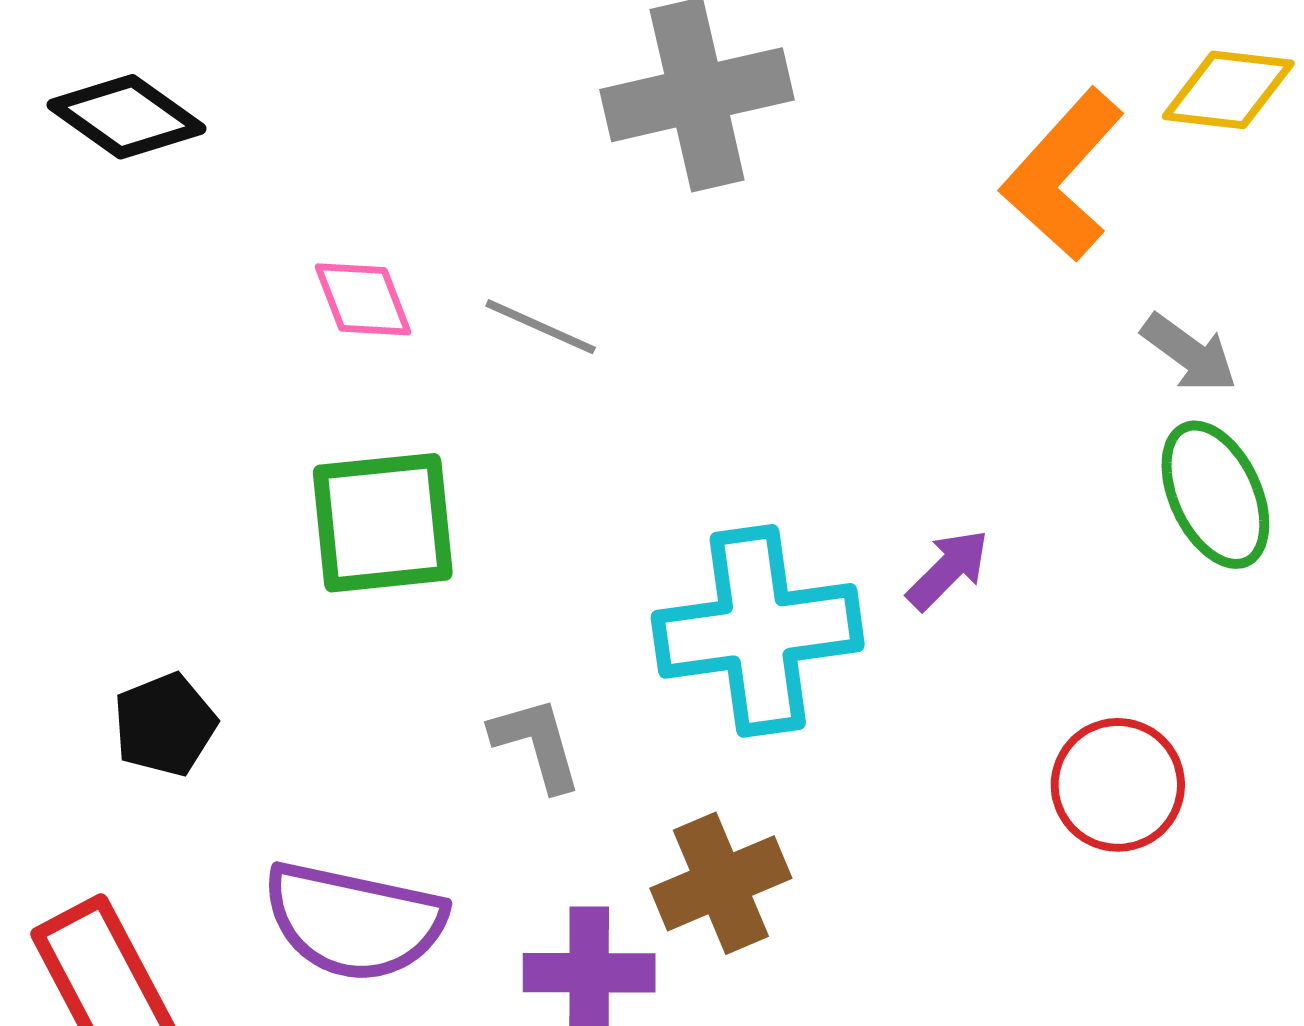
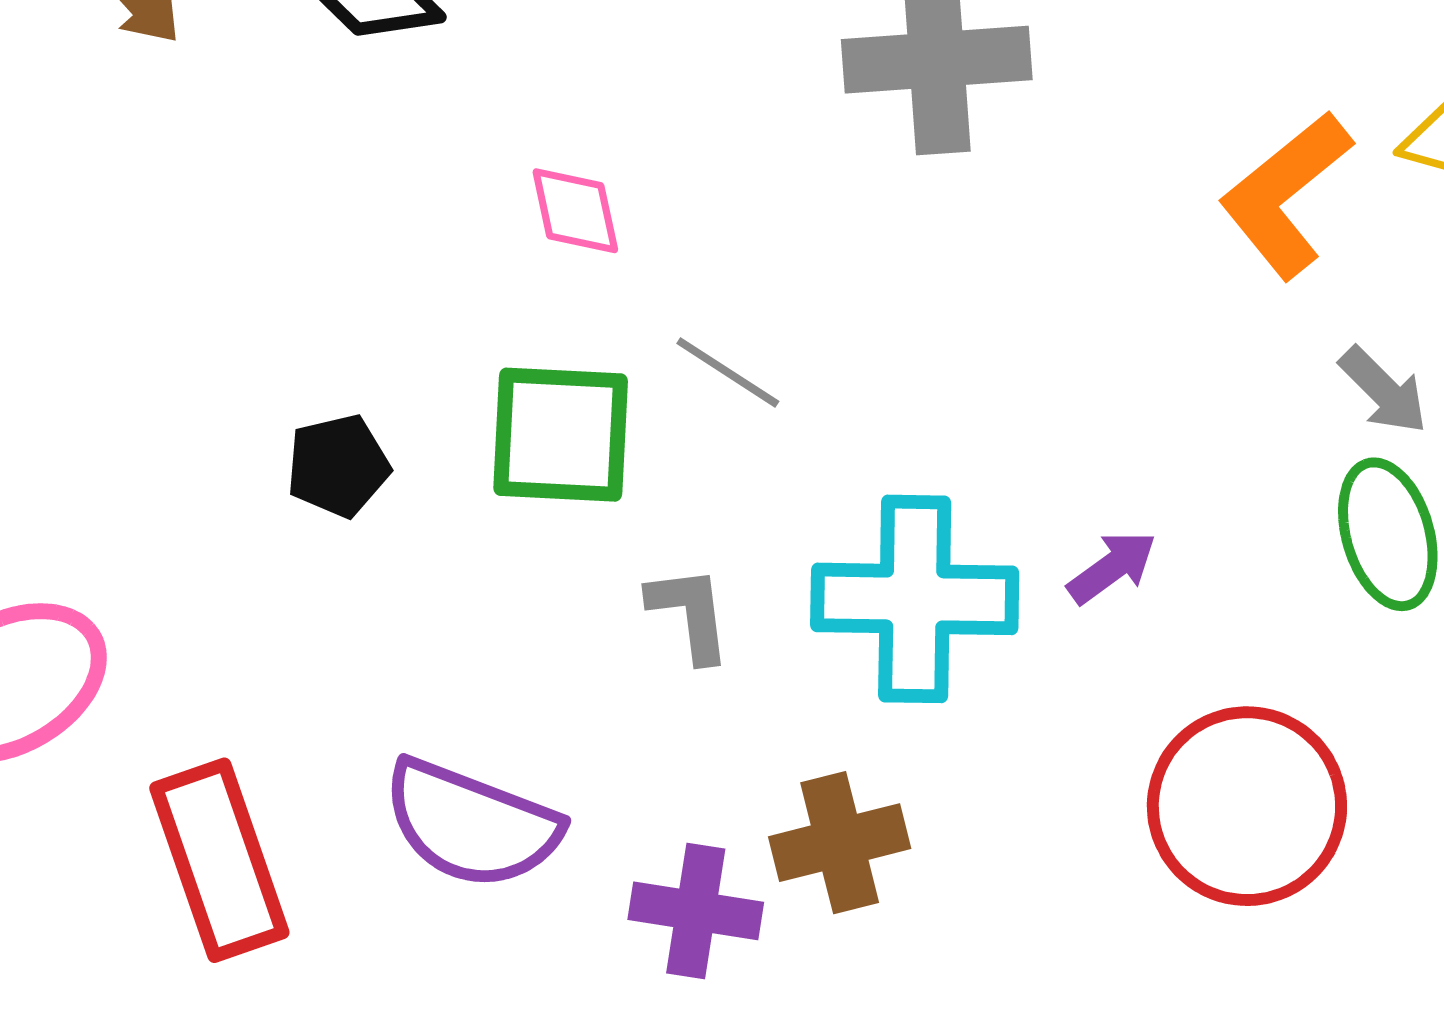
gray line: (541, 327) -> (728, 372), moved
black pentagon: (165, 725) -> (338, 466), moved
gray L-shape: (537, 744) -> (690, 613), moved
red circle: (1118, 785) -> (1247, 806), size x1.5

